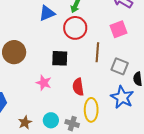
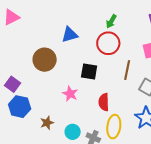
blue triangle: (47, 13) -> (70, 35), moved
brown star: (25, 122) -> (47, 123), moved

